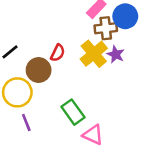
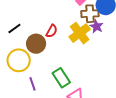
purple star: (116, 54) -> (96, 26), moved
purple line: (26, 122) -> (32, 84), moved

